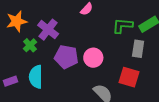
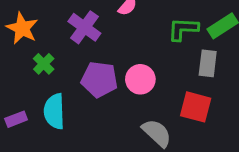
orange star: (17, 21) -> (22, 28), turned -30
purple cross: (48, 30) -> (84, 27), moved

